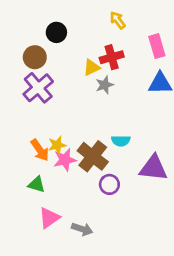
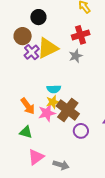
yellow triangle: (92, 67) -> (48, 48), moved, size x1.6
purple cross: (38, 88) -> (32, 52), moved, size x0.7
cyan semicircle: (121, 141) -> (54, 89), moved
yellow star: (57, 145) -> (53, 102), moved

